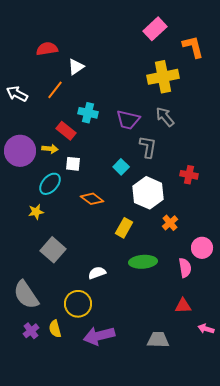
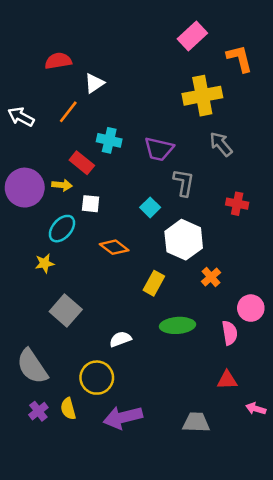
gray arrow: (165, 117) -> (221, 144), moved
red cross: (189, 175) -> (237, 204), moved

